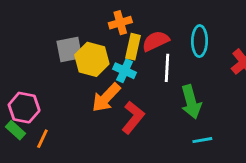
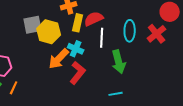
cyan ellipse: (200, 41) -> (130, 31), moved
cyan cross: (125, 71) -> (76, 49), moved
cyan line: (202, 140) -> (116, 94), moved

